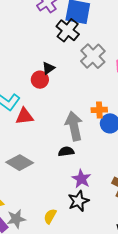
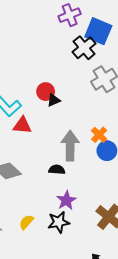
black triangle: (48, 68) -> (54, 100), moved
orange cross: (99, 110) -> (99, 135), turned 35
yellow semicircle: (50, 216) -> (26, 222), moved

